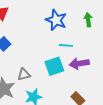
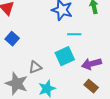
purple arrow: (79, 63) -> (91, 64), moved

